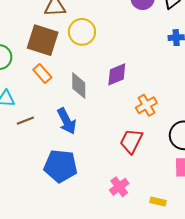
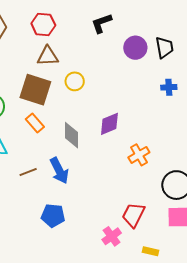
yellow circle: (82, 32) -> (75, 81), size x0.7
brown line: (25, 121) -> (28, 172), moved
red trapezoid: (131, 141) -> (133, 215), moved
blue pentagon: (61, 166) -> (53, 216), size x0.7

